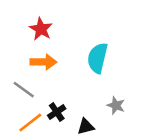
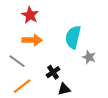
gray star: (116, 105) -> (89, 57), moved
black cross: (57, 112) -> (53, 72), moved

